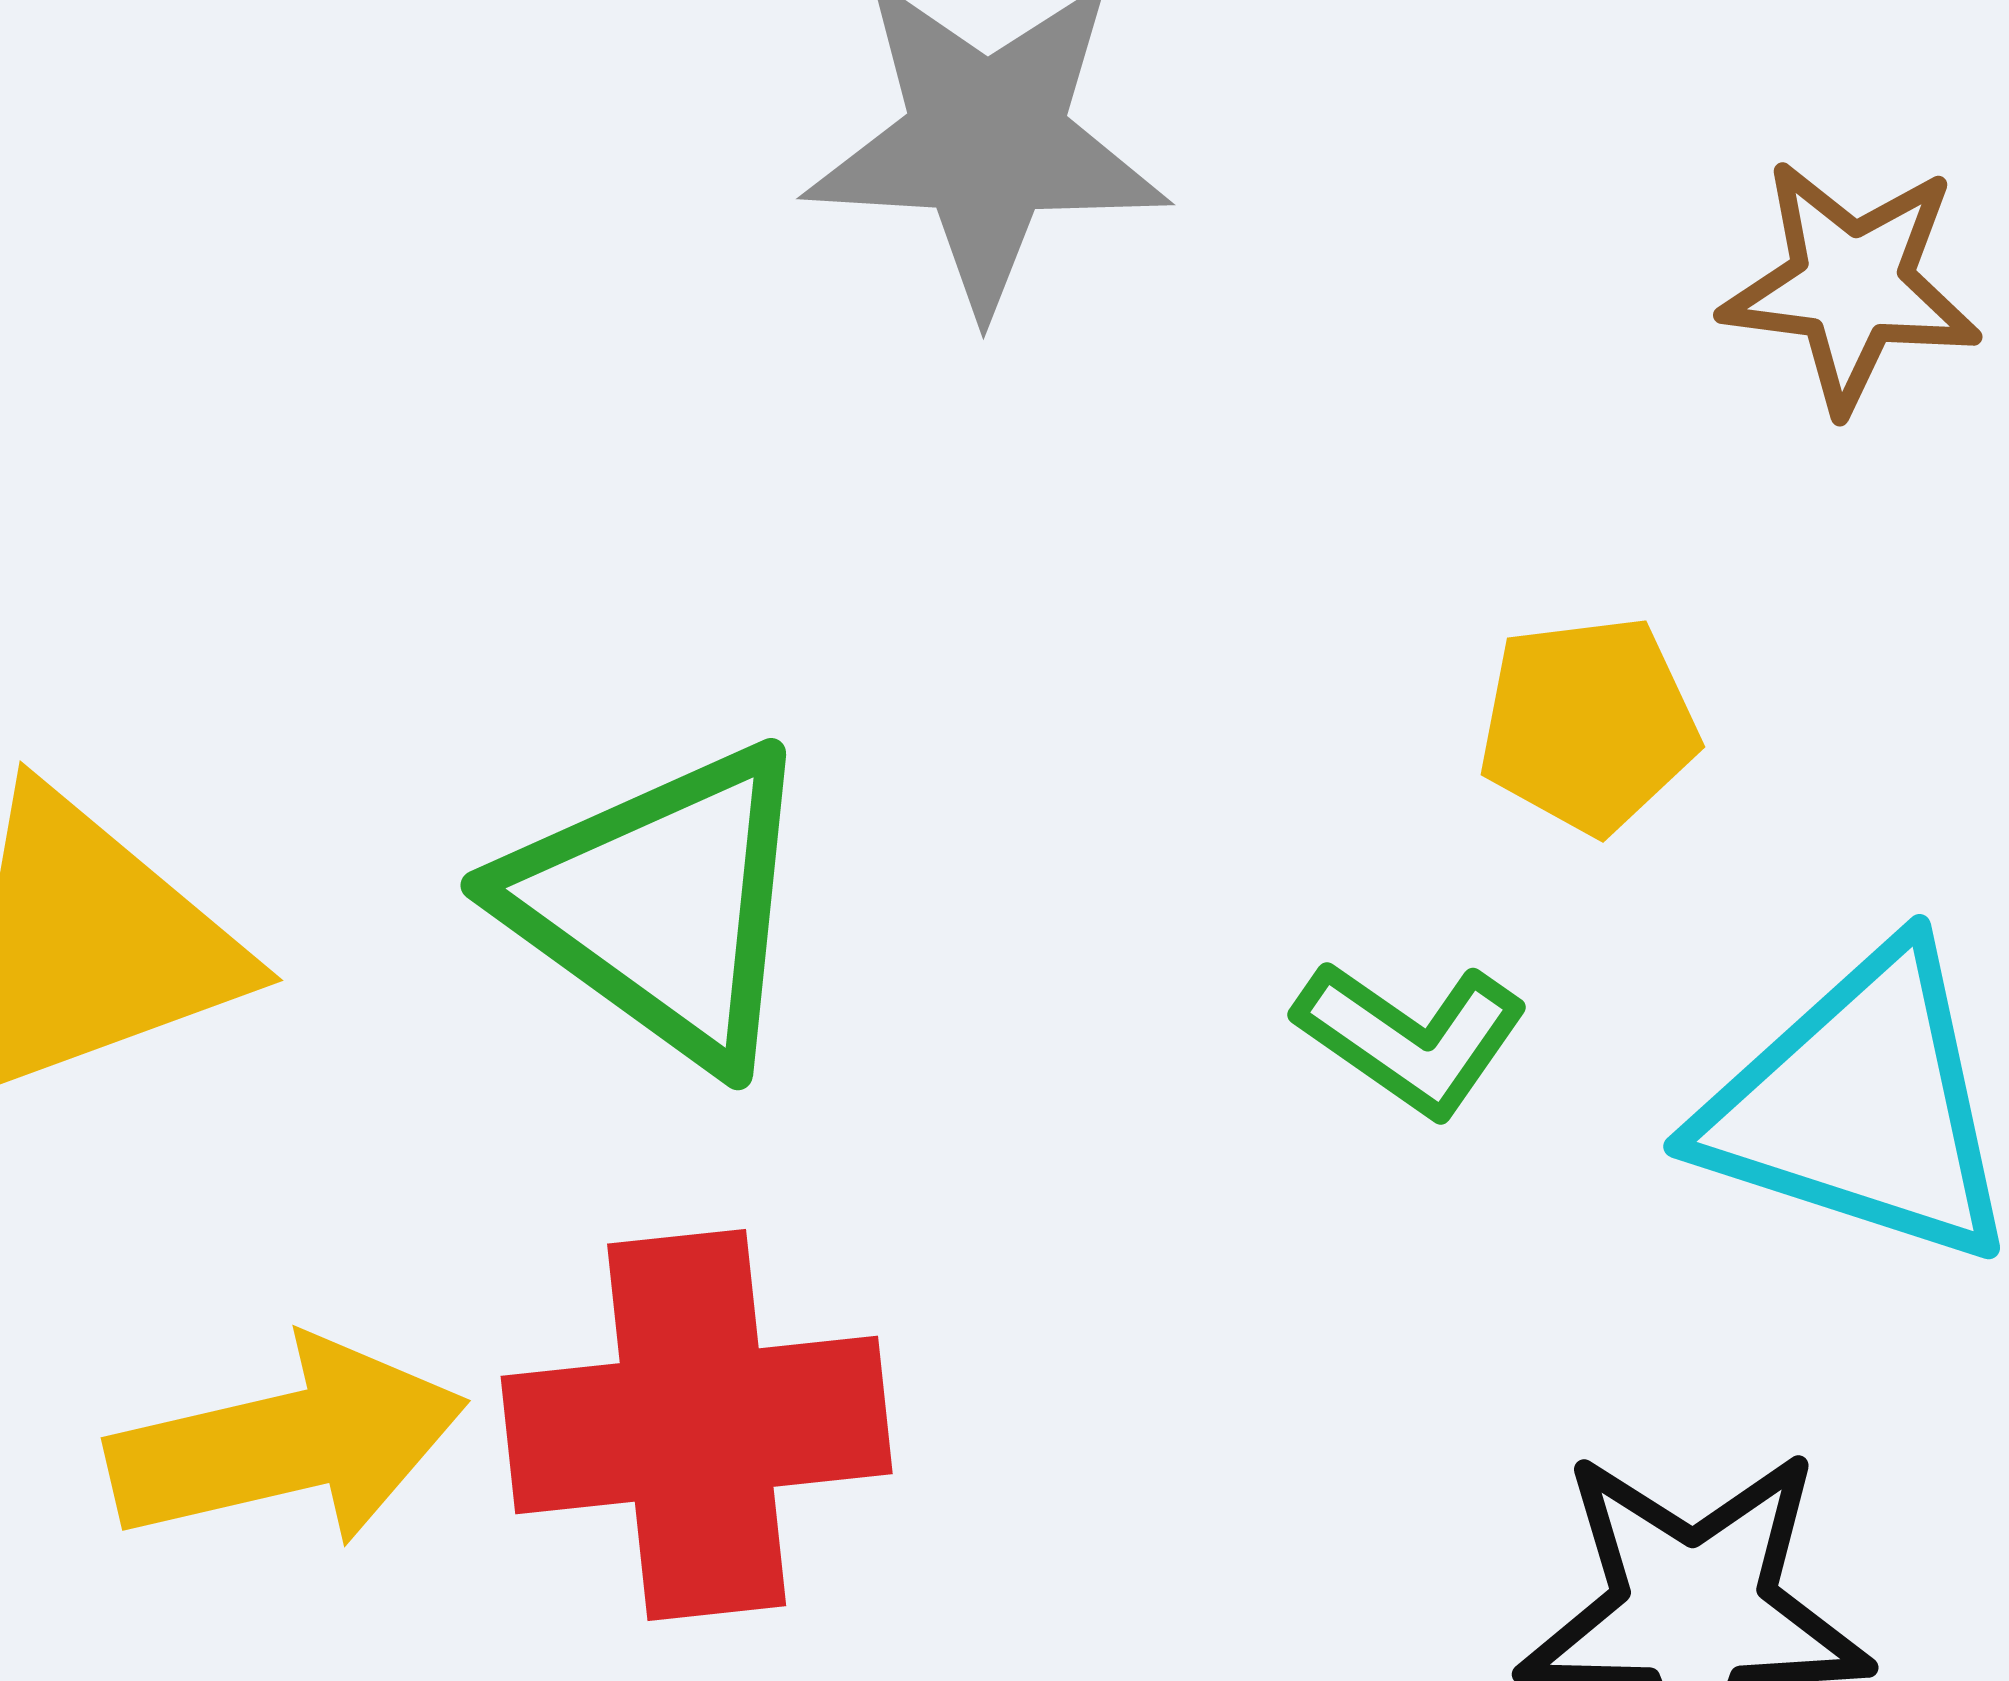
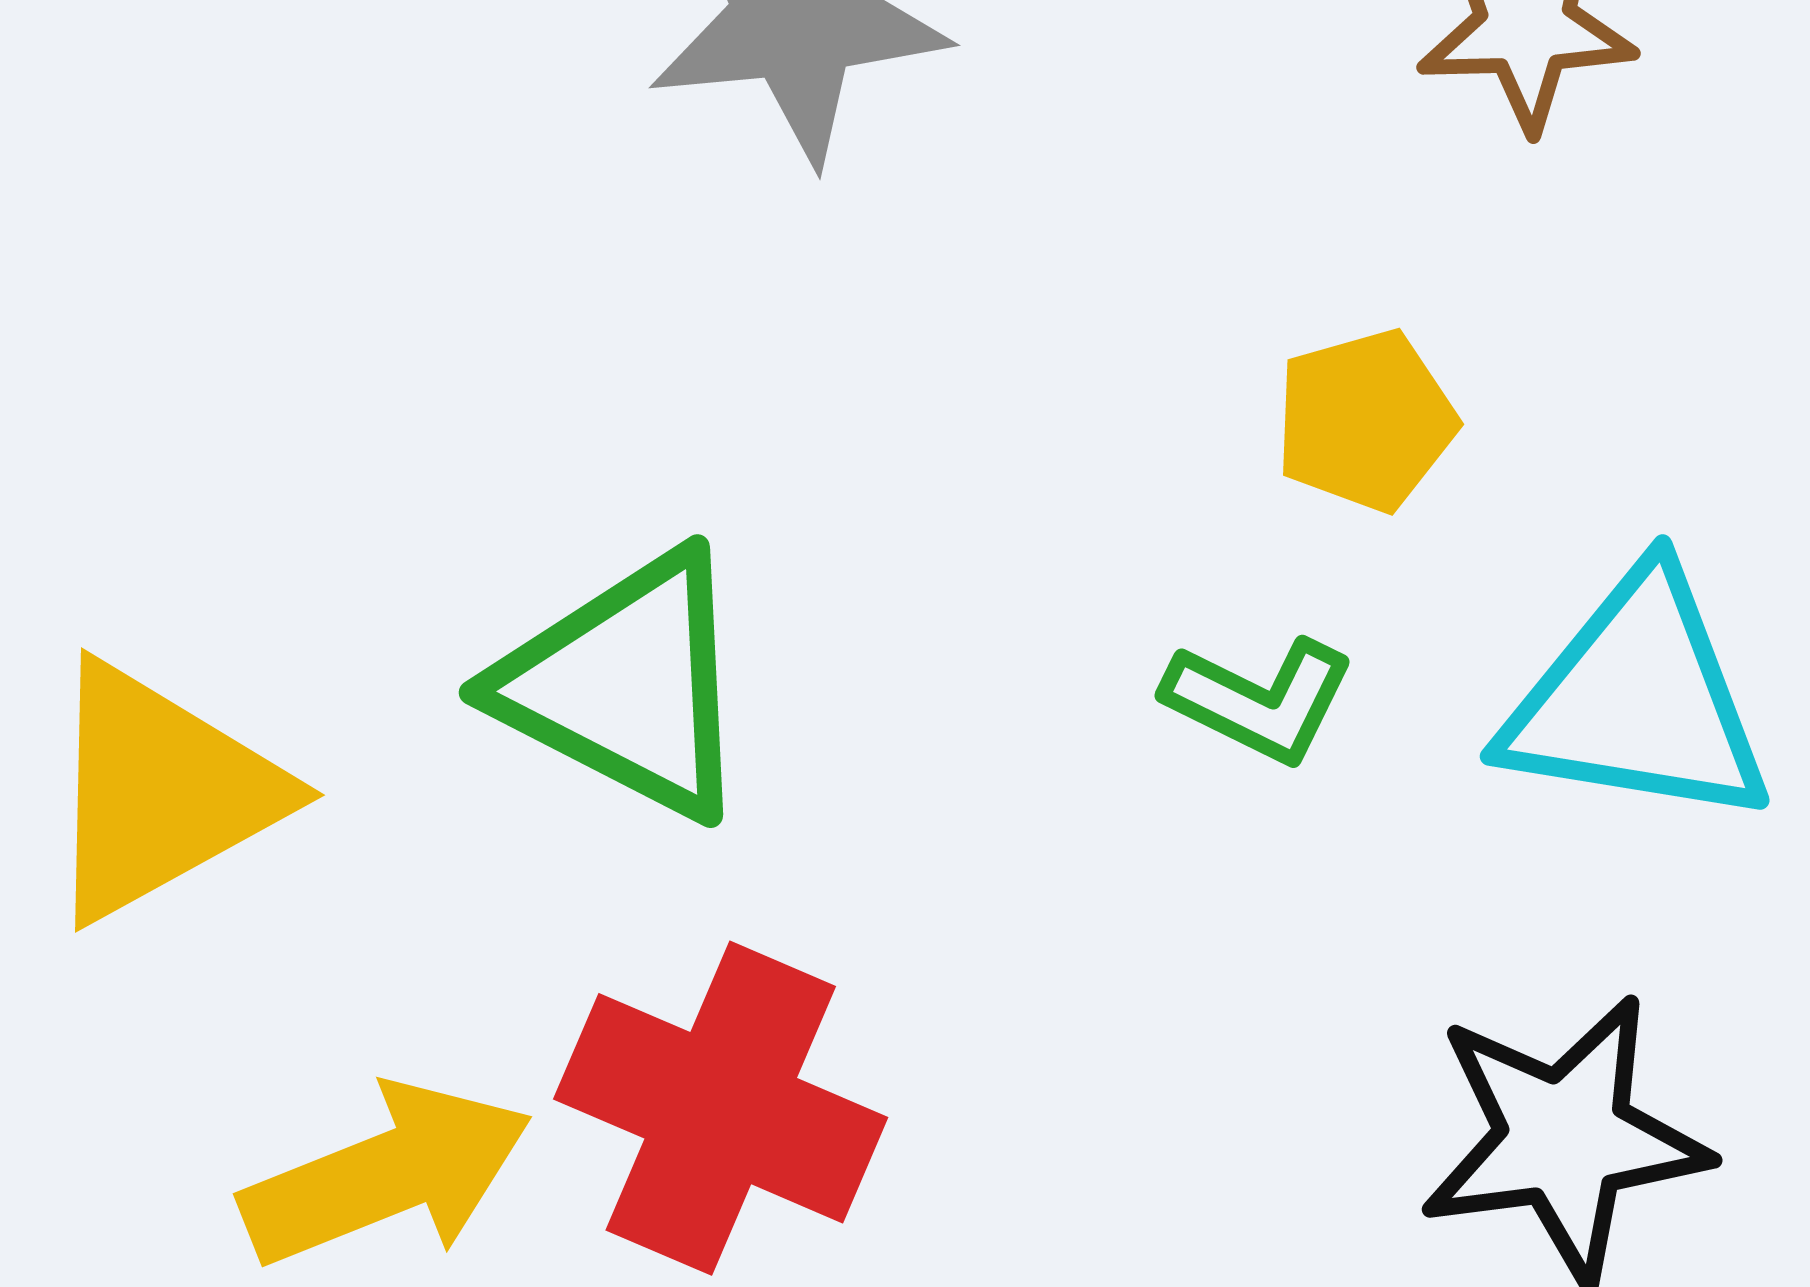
red cross: (697, 1425) -> (721, 1108), turned 38

